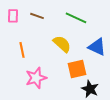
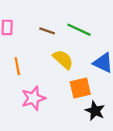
brown line: (37, 16) -> (47, 31), moved

